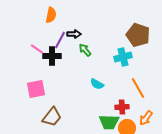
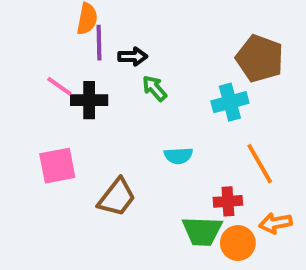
purple line: (60, 40) -> (99, 43), moved, turned -30
cyan semicircle: (97, 84) -> (178, 156), turned -32
brown trapezoid: (52, 117) -> (117, 197), moved
orange arrow: (146, 118) -> (276, 223), turned 42

